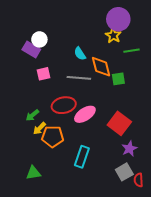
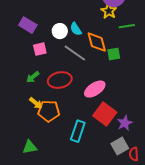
white circle: (39, 39) -> (60, 31), moved
gray line: (79, 78) -> (75, 53), turned 30
pink ellipse: (85, 114) -> (95, 89), moved
green arrow: (32, 115) -> (33, 77), moved
red square: (119, 123) -> (105, 114), moved
yellow arrow: (39, 128) -> (36, 103), turned -96

